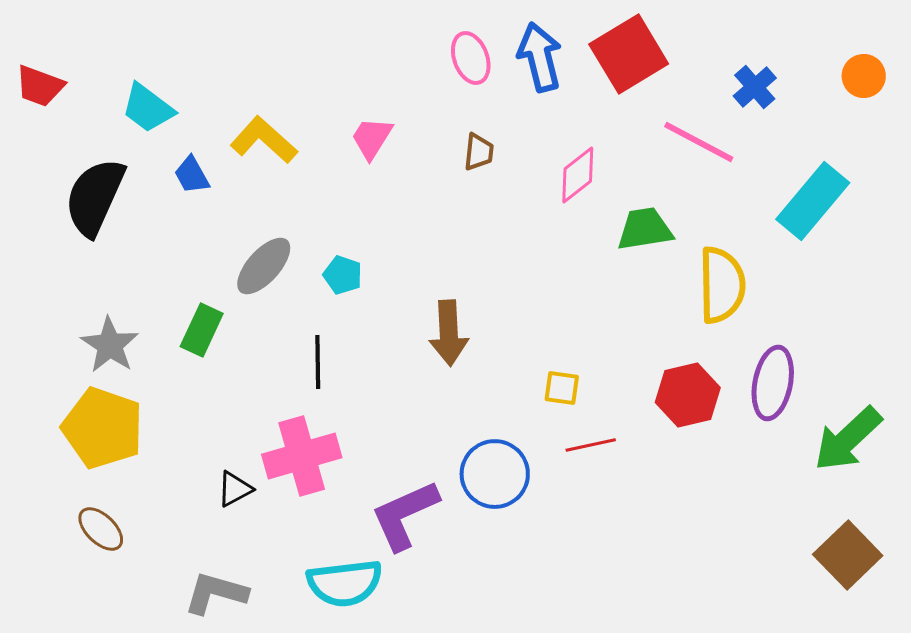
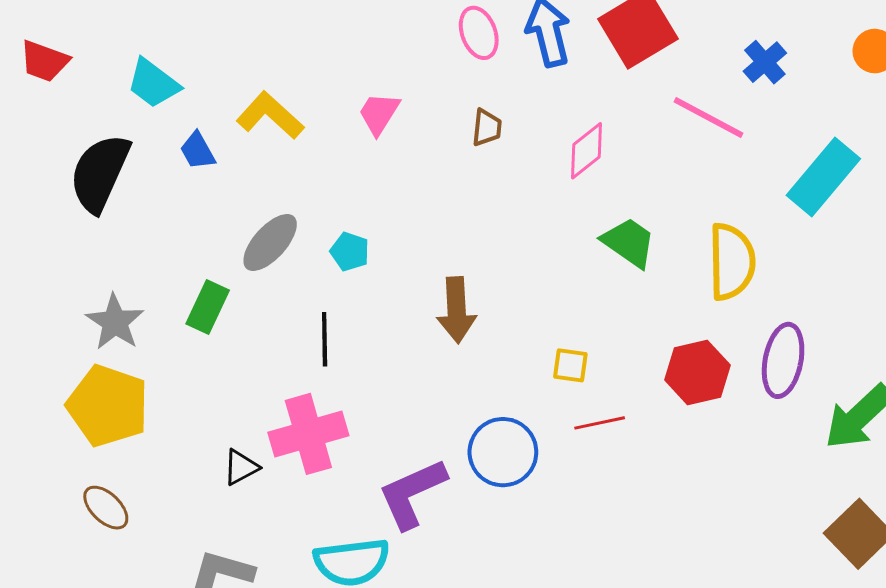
green trapezoid: (645, 229) -> (629, 243), moved, turned 44

